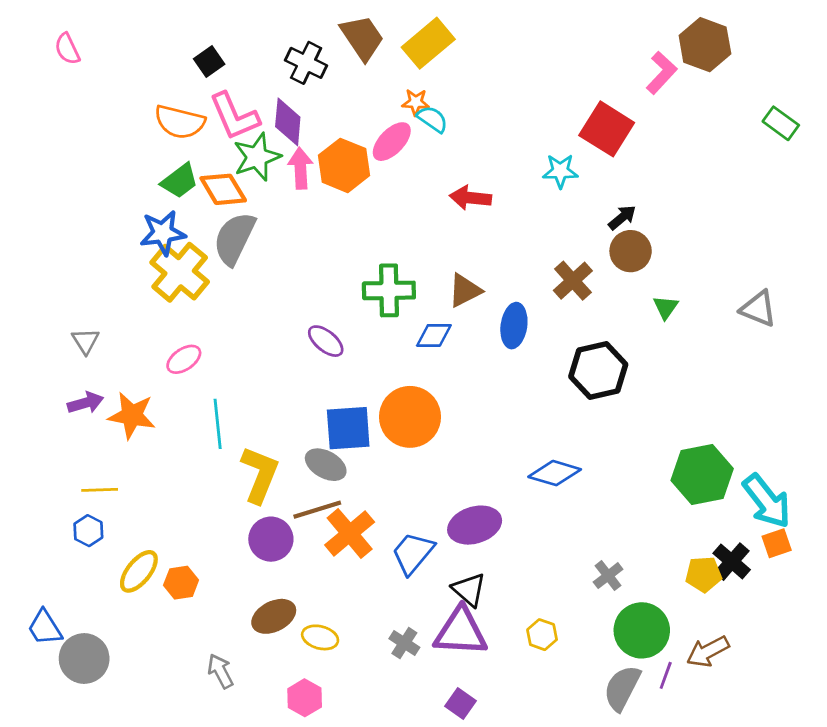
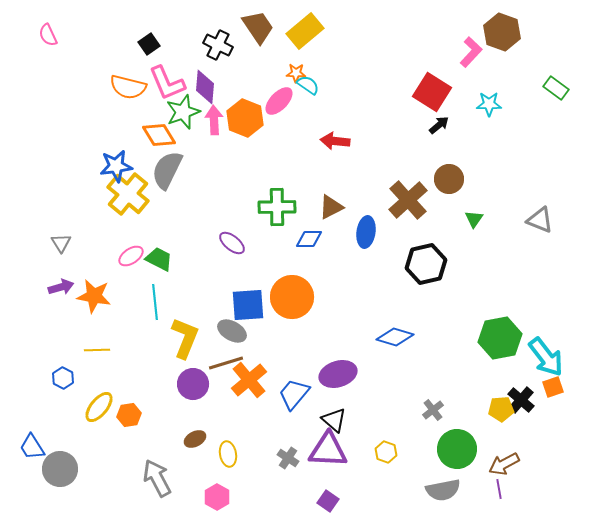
cyan star: (560, 171) -> (489, 104), moved
green trapezoid: (180, 181) -> (159, 259), moved, turned -116
black arrow: (622, 217) -> (439, 125), moved
brown cross: (573, 281) -> (408, 200), size x1.4
yellow line: (100, 490) -> (97, 350), moved
brown ellipse: (274, 616) -> (195, 439), size x0.7
yellow ellipse: (320, 637) -> (228, 454), turned 65
gray arrow: (220, 671) -> (157, 478), size x1.5
purple line: (666, 675) -> (499, 489), moved, turned -30
gray semicircle: (622, 688) -> (443, 490), turned -128

